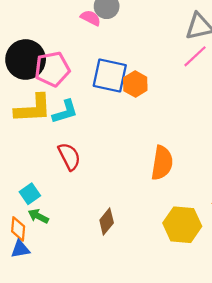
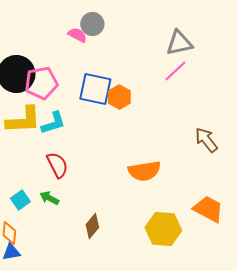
orange semicircle: (162, 163) -> (144, 171), turned 72
green arrow: (38, 216) -> (49, 198), moved

